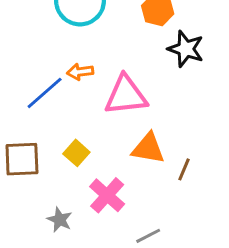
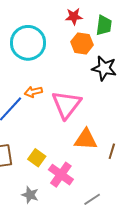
pink triangle: (126, 95) -> (66, 105), turned -40
yellow square: (76, 153) -> (37, 158), moved

